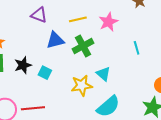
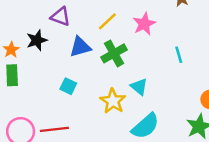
yellow line: (78, 19) -> (107, 21), turned -30
black star: (23, 65) -> (37, 40), moved
yellow star: (82, 85) -> (113, 101), turned -30

